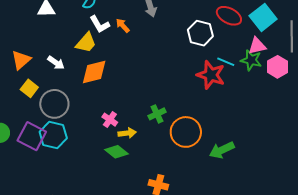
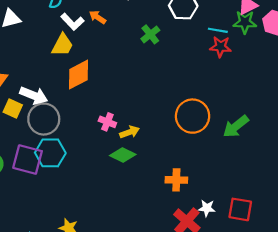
white arrow: (56, 63) -> (34, 95), moved, size x1.4
red star: (211, 75) -> (220, 47), moved, size x0.7
green cross: (157, 114) -> (150, 34), moved

